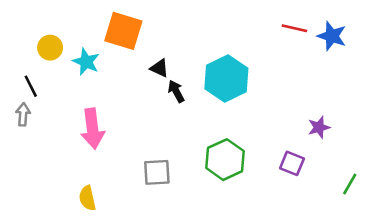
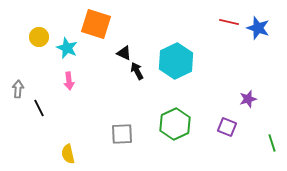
black line: (31, 86) -> (39, 108), moved
pink arrow: (93, 129) -> (69, 81), moved, size x0.6
green line: (350, 184) -> (272, 143), turned -48

